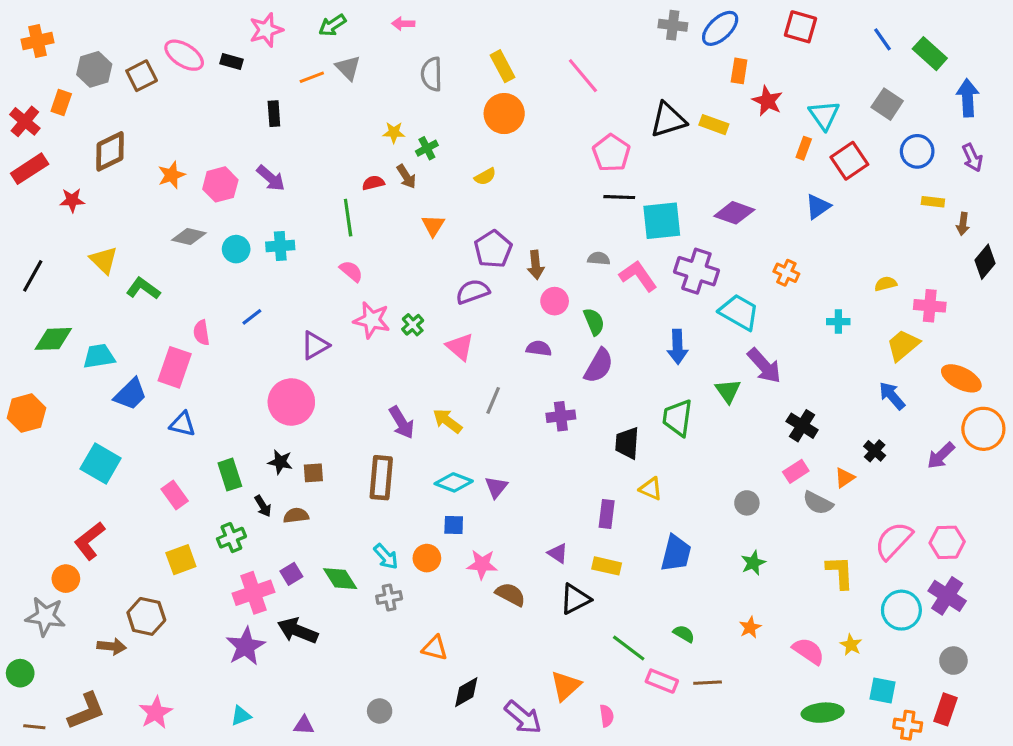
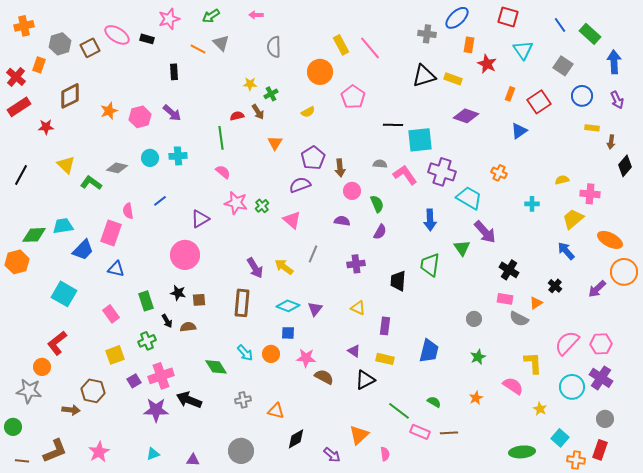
gray cross: (673, 25) -> (427, 34), moved
yellow rectangle: (503, 66) -> (341, 45), moved
orange line: (312, 77) -> (198, 49), turned 49
cyan triangle: (824, 115) -> (523, 50), moved
pink pentagon: (611, 153) -> (353, 97), moved
purple diamond: (734, 213) -> (466, 116), moved
gray diamond: (189, 236) -> (117, 168), moved
green diamond: (53, 339) -> (34, 235), moved
purple semicircle: (599, 366) -> (380, 232), size x0.7
pink rectangle: (796, 471) -> (505, 299), turned 42
yellow triangle: (651, 489) -> (358, 308), moved
purple square: (291, 574) -> (134, 381), moved
gray cross: (389, 597) -> (243, 400), moved
purple star: (246, 646) -> (156, 410), turned 30
pink semicircle: (808, 651) -> (513, 386), moved
cyan square: (882, 691) -> (560, 438), turned 30
gray circle: (380, 711) -> (241, 451), size x1.6
purple arrow: (523, 717) -> (332, 455), size x0.7

